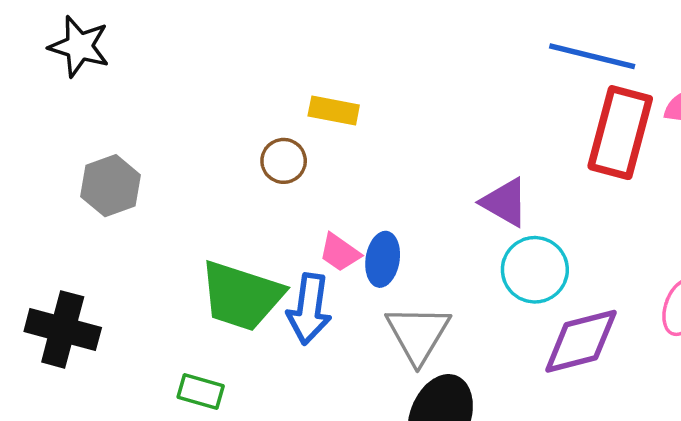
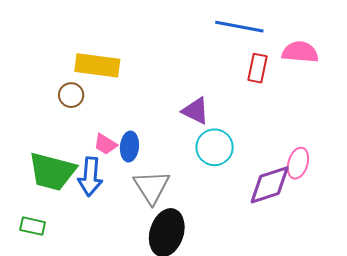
yellow rectangle: (334, 111) -> (97, 65), size x1.6
red rectangle: (620, 133) -> (257, 68), size x0.6
purple diamond: (581, 341) -> (270, 185), moved

